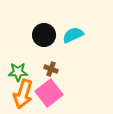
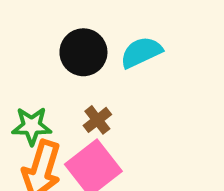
brown cross: (51, 69) -> (97, 120), turned 32

